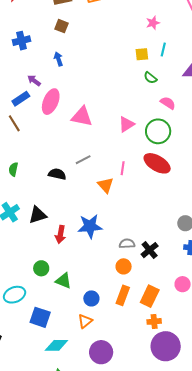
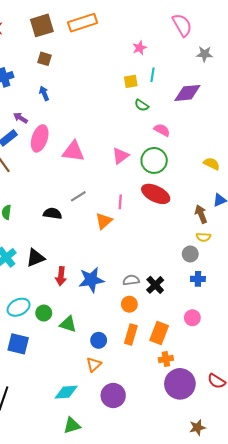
orange triangle: (106, 185) -> (104, 221), turned 36
blue star: (90, 226) -> (91, 280), moved
cyan ellipse: (15, 295) -> (19, 307), moved
blue square: (40, 317) -> (18, 344), moved

